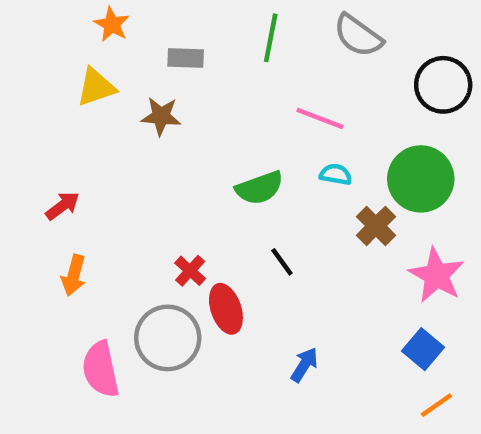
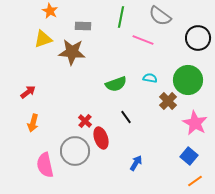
brown star: (161, 116) -> (72, 52), size x1.5
pink line: (320, 118) -> (143, 40), moved

